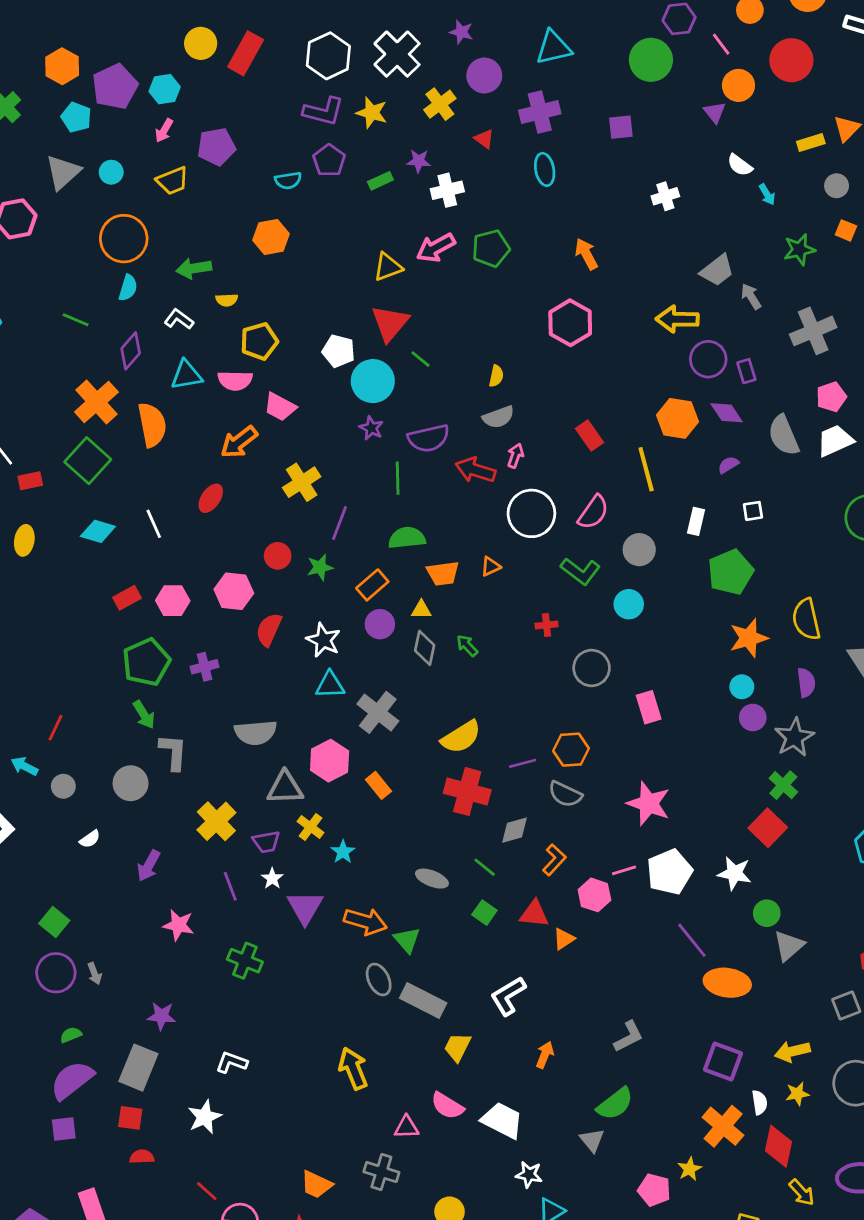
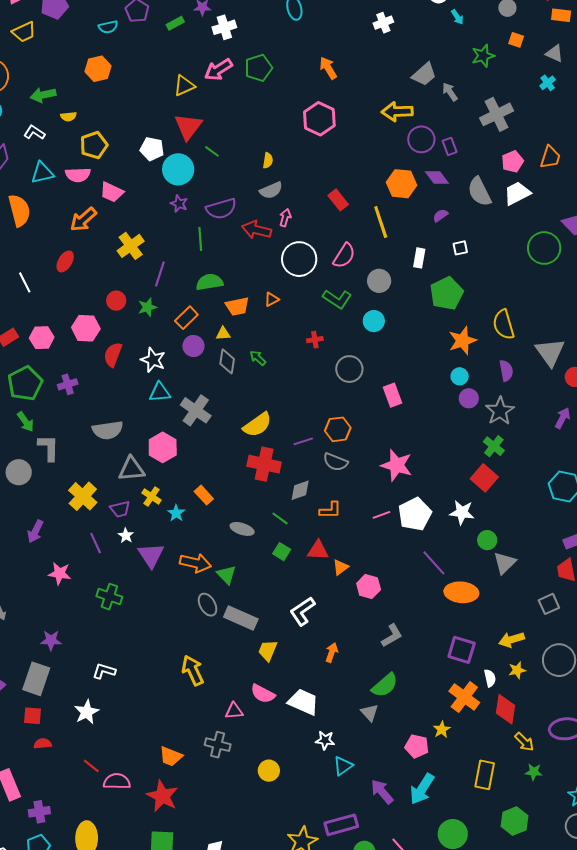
orange rectangle: (379, 785) -> (204, 495), moved
orange L-shape: (554, 860) -> (330, 510), turned 50
pink hexagon: (594, 895) -> (369, 586), moved

